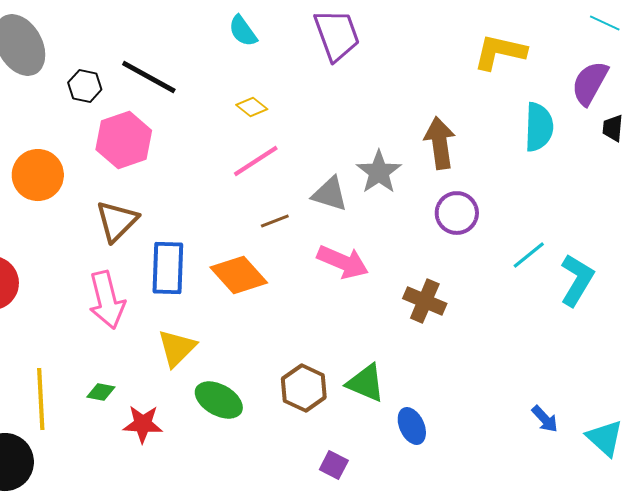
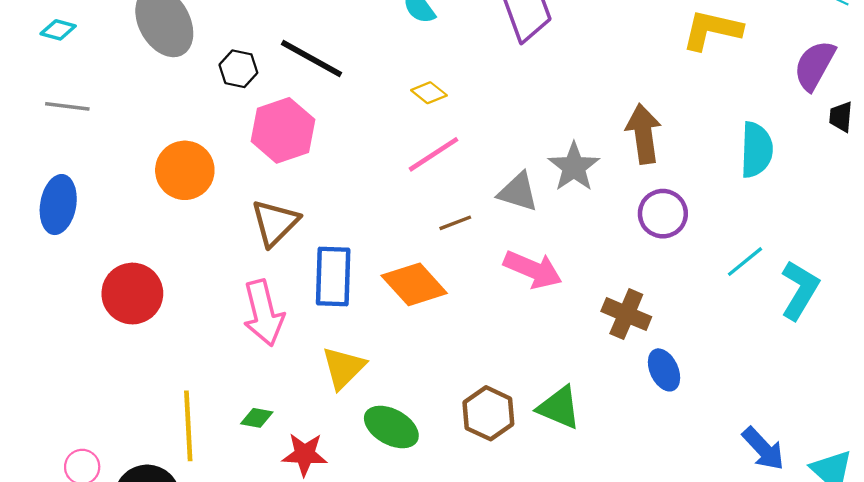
cyan semicircle: (539, 127) -> (756, 150), moved
blue arrow: (545, 419) -> (763, 449), size x1.4
blue ellipse: (412, 426) -> (664, 370), moved

